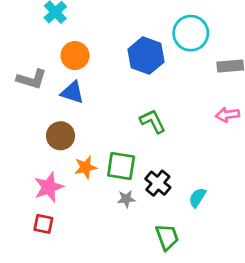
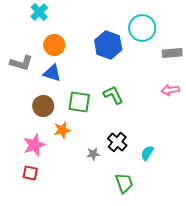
green square: (121, 166) -> (79, 102), moved

